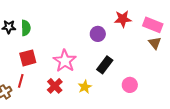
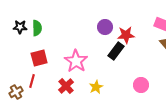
red star: (123, 19) -> (126, 35), moved
purple circle: (98, 34) -> (105, 27), moved
black rectangle: (105, 65) -> (116, 51), moved

